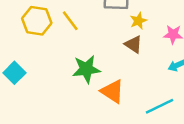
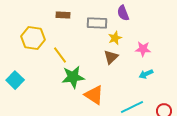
yellow line: (70, 21) -> (60, 55), moved
brown triangle: (133, 44) -> (111, 57), turned 42

